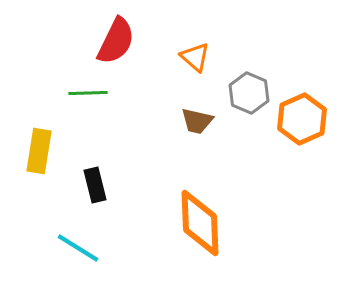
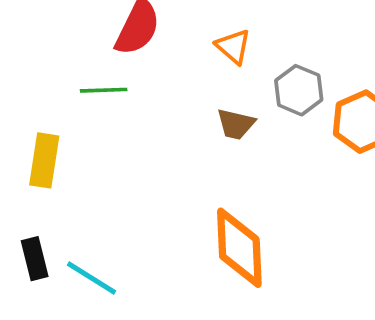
black rectangle: (95, 185) -> (35, 259), moved

